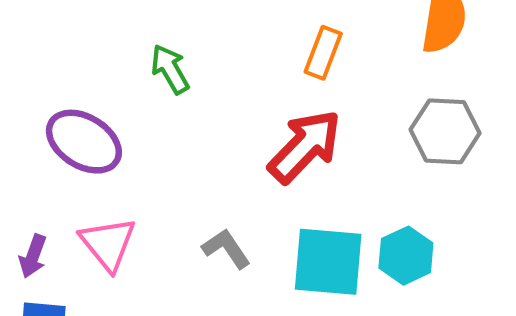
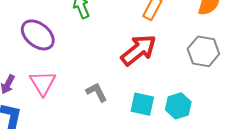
cyan square: (328, 262) -> (142, 104), size x0.7

